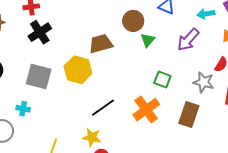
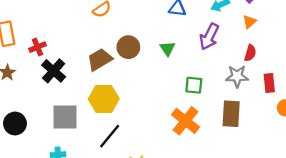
brown circle: (133, 21) -> (128, 47), moved
brown trapezoid: (101, 44) -> (100, 60), moved
black line: (103, 108) -> (110, 136), moved

